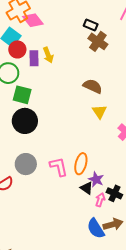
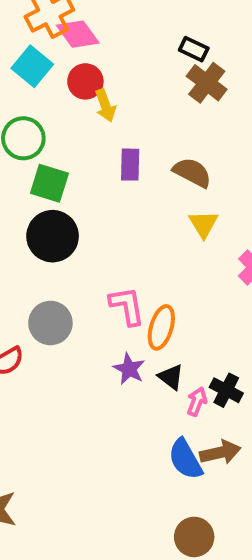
red circle: (17, 49) -> (85, 81), moved
purple rectangle: (34, 58) -> (130, 165), moved
pink L-shape: (59, 167) -> (127, 306), moved
purple star: (96, 179) -> (129, 369), moved

